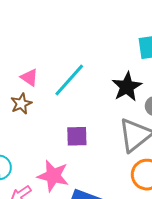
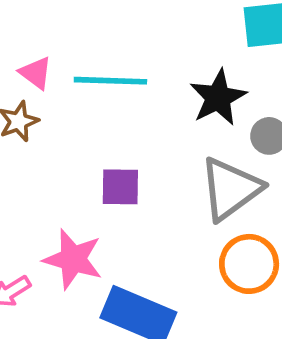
cyan line: (69, 80) -> (110, 81), turned 48

